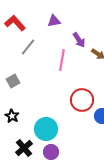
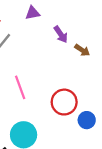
pink line: (62, 60) -> (20, 87), moved, turned -30

